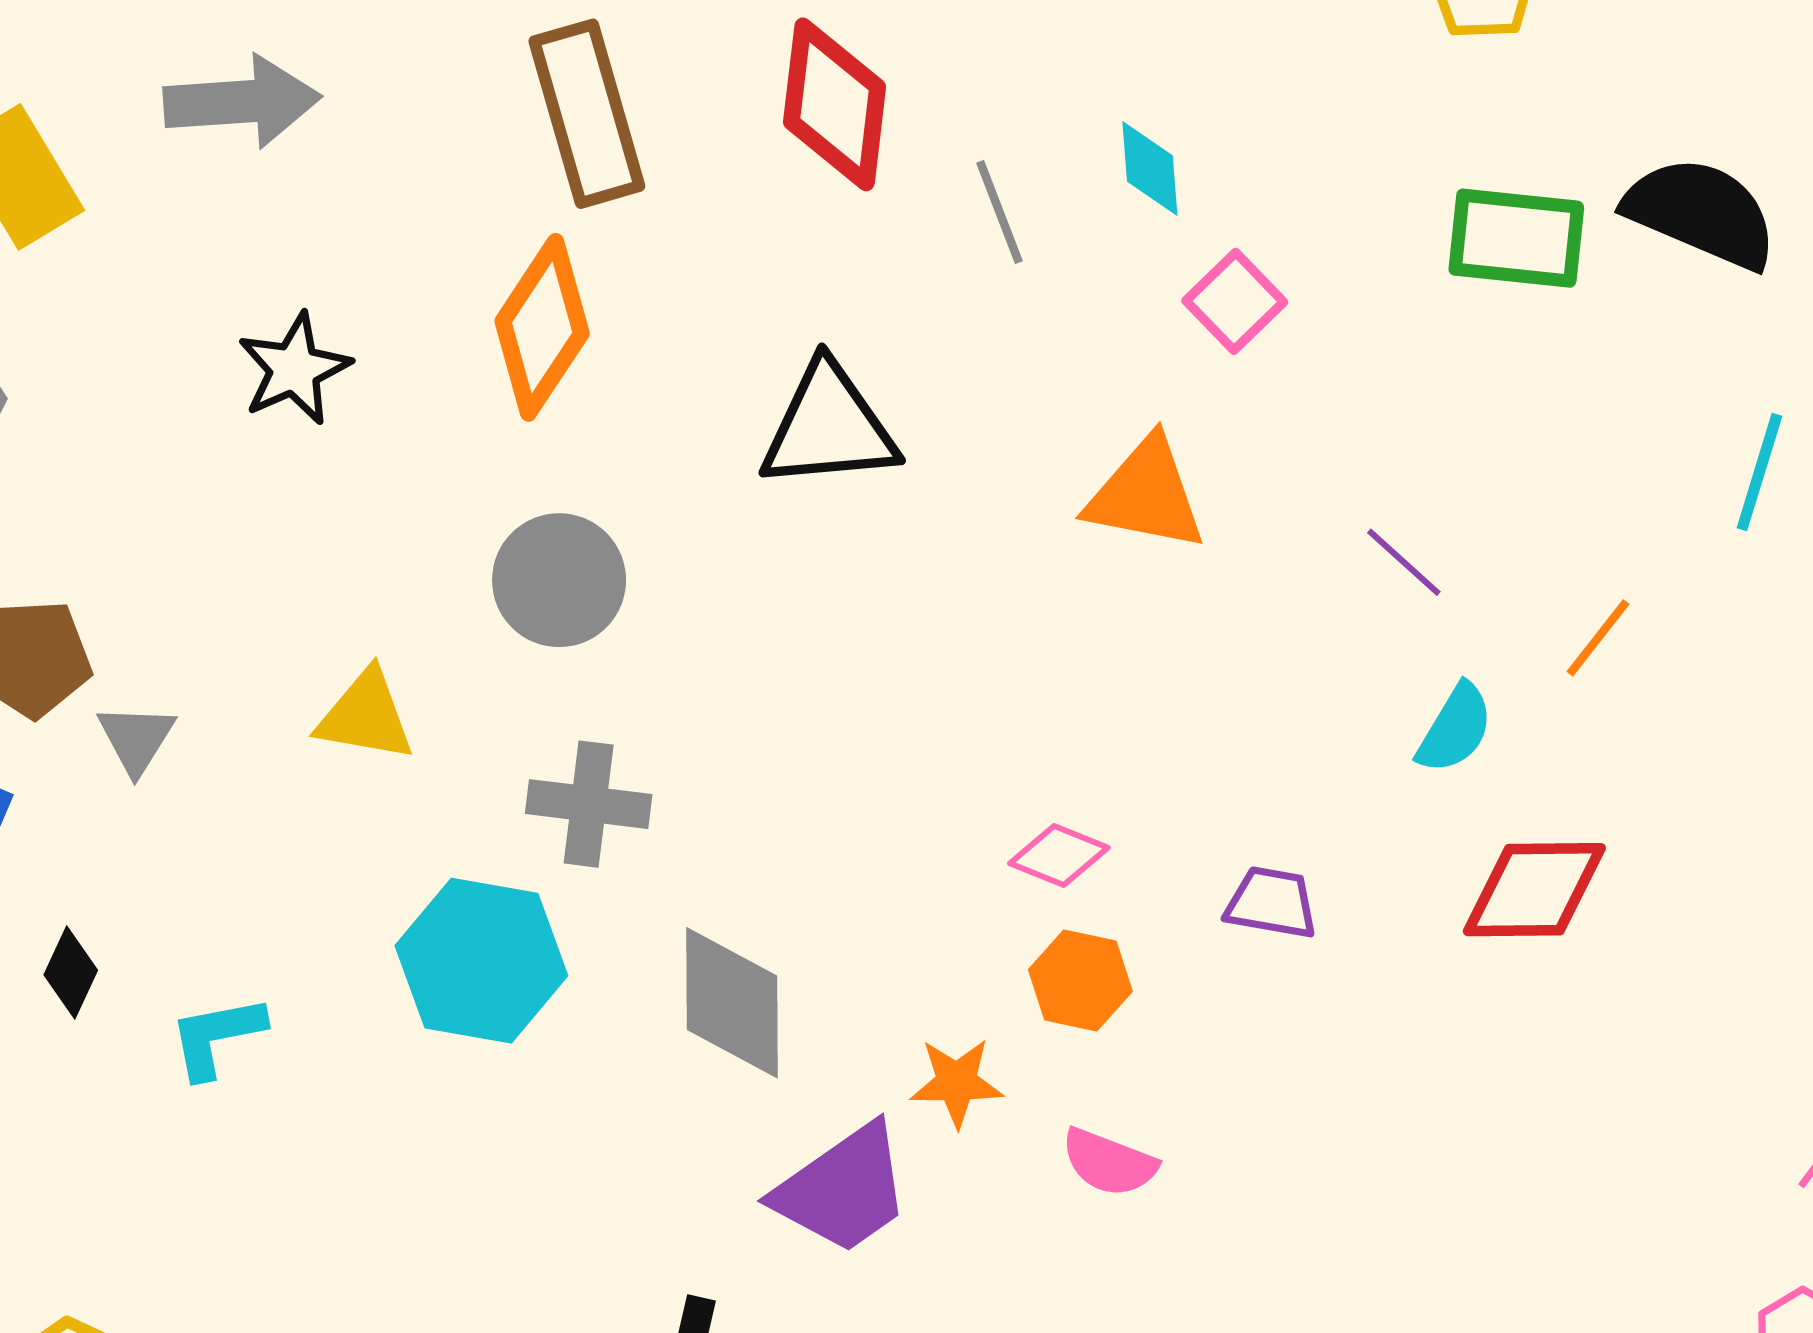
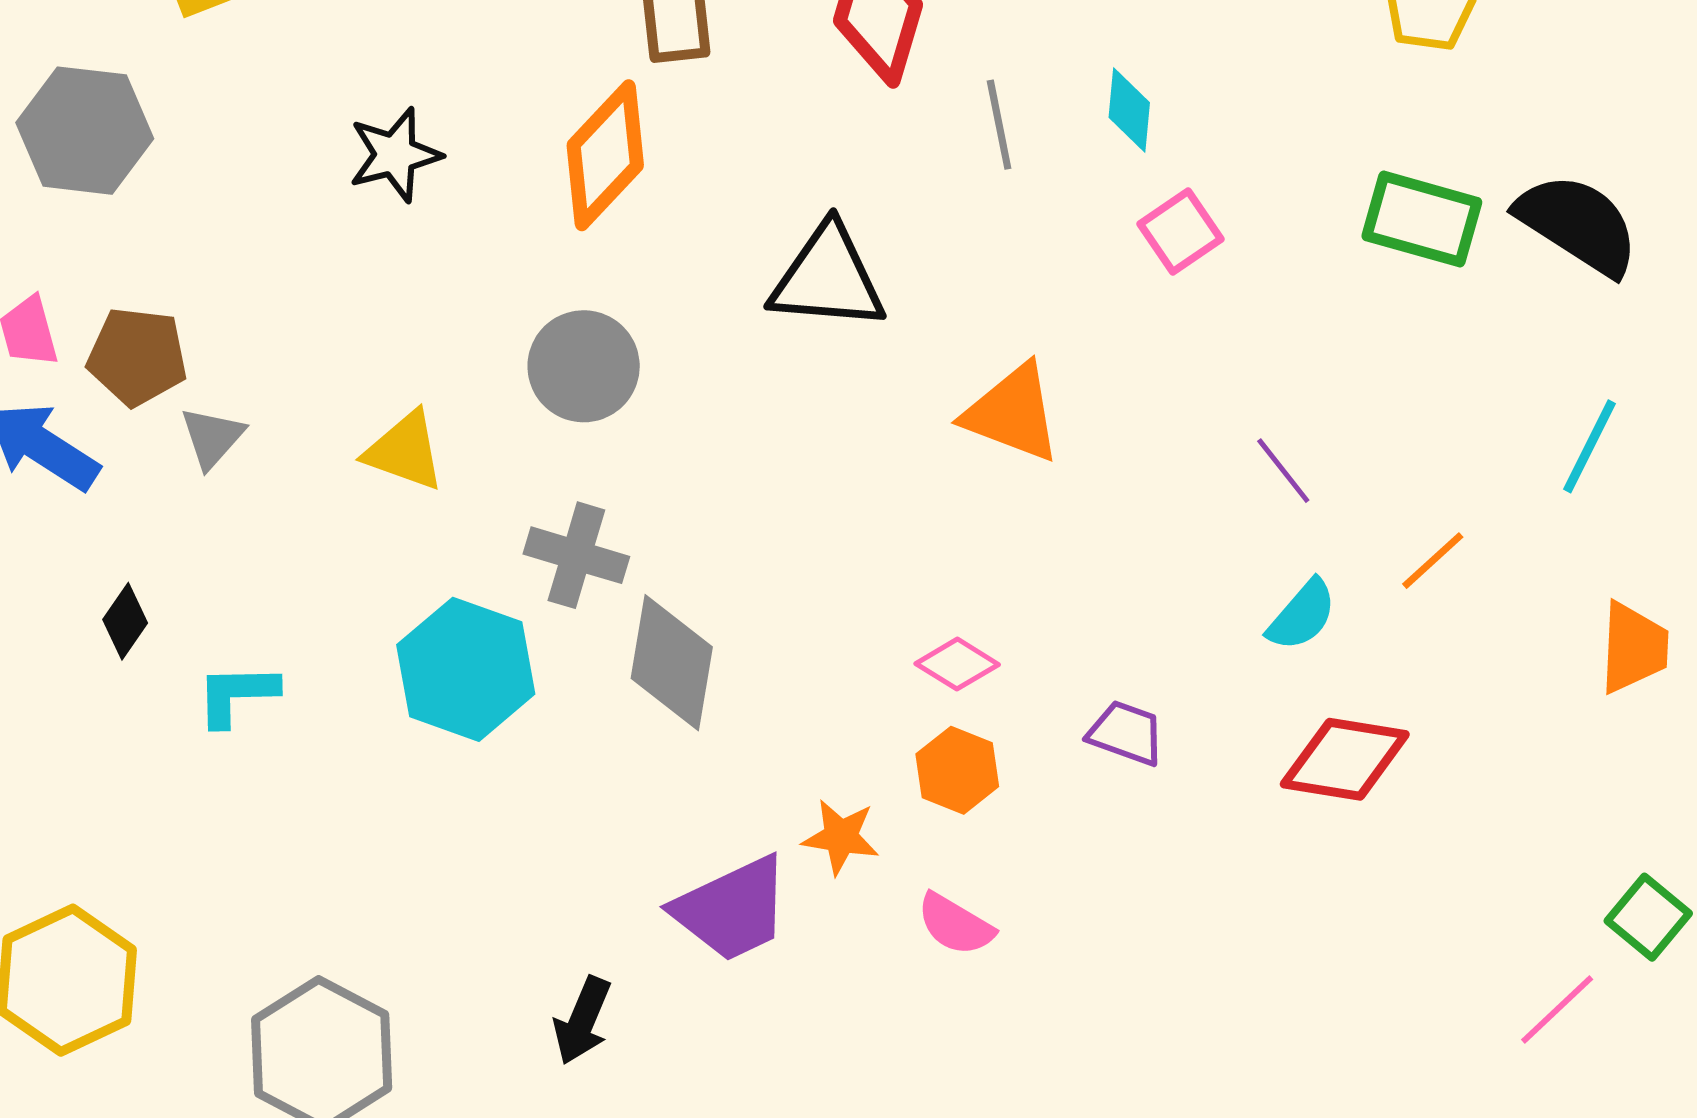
orange triangle: (1146, 494) -> (1012, 413), moved
gray diamond: (732, 1003) -> (672, 663), moved

